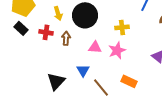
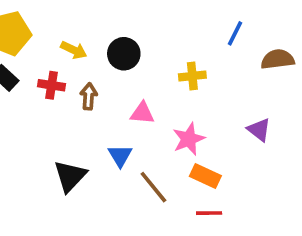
yellow arrow: (58, 13) -> (74, 50), turned -48
black circle: (85, 15) -> (124, 54), size x0.7
pink star: (117, 50) -> (189, 139), moved

